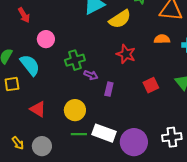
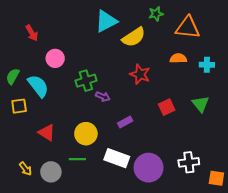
purple rectangle: (109, 89) -> (125, 122), moved, turned 48
green line: (79, 134) -> (77, 159), moved

